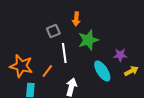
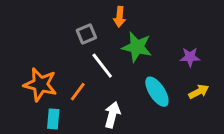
green star: (88, 40) -> (137, 47), turned 30
white line: (64, 53) -> (102, 66), turned -30
purple star: (120, 55) -> (190, 57), moved

